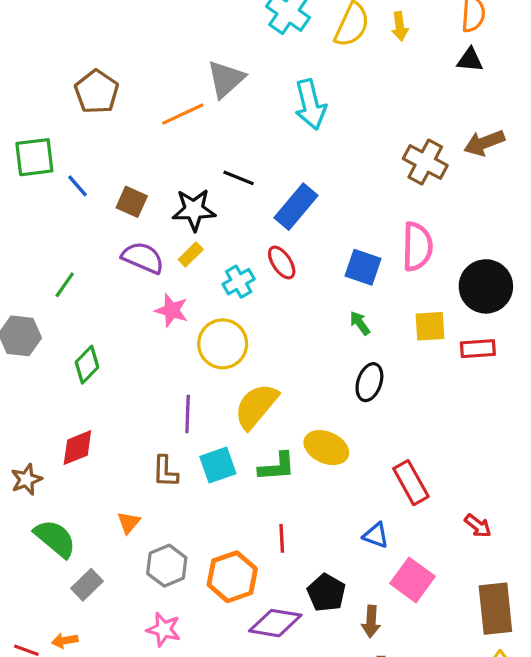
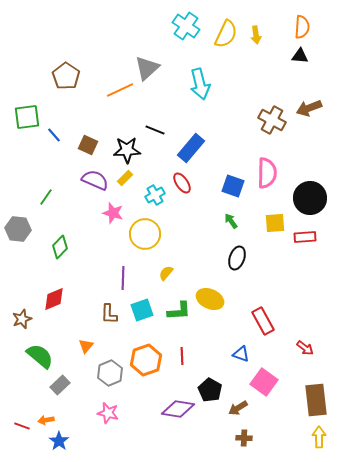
yellow semicircle: (256, 406) -> (166, 273), size x0.5
orange hexagon: (232, 577) -> (146, 360), moved
brown arrow: (371, 621) -> (238, 408), turned 54

